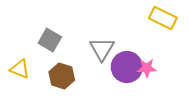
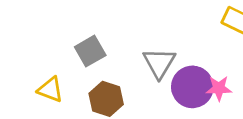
gray square: (50, 40) -> (90, 51), turned 30

